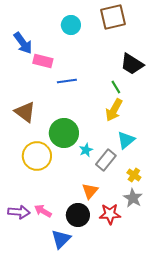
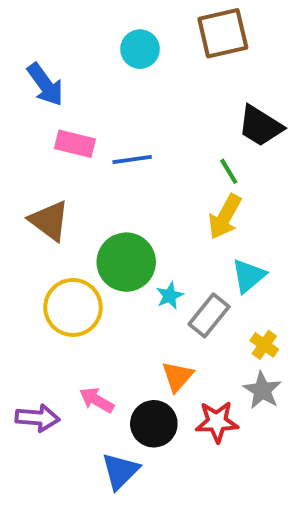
pink rectangle: (43, 61) -> (75, 144), moved
pink arrow: (43, 211) -> (97, 400), moved

